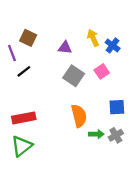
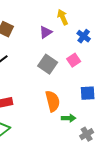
yellow arrow: (93, 38) -> (63, 17), moved
purple triangle: (65, 48) -> (46, 32), moved, turned -40
gray cross: (116, 135) -> (87, 134), moved

